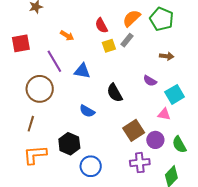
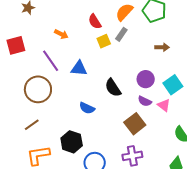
purple semicircle: (150, 81) -> (145, 101), moved
pink triangle: (164, 114) -> (164, 105), turned 32
brown line: (31, 124) -> (32, 125), turned 42
purple circle: (155, 140) -> (146, 79), moved
purple cross: (140, 163) -> (132, 156), moved

